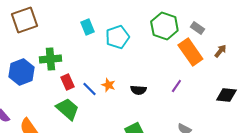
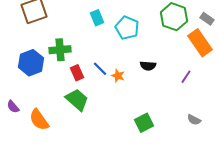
cyan pentagon: (117, 37) -> (127, 28), turned -30
blue line: (89, 89) -> (100, 69), moved
black semicircle: (138, 90) -> (148, 66), moved

